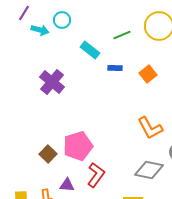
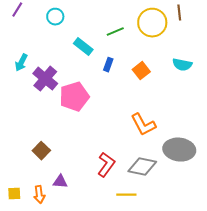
cyan arrow: (40, 30) -> (21, 63), moved, turned 102
blue rectangle: (115, 68) -> (108, 65), turned -72
pink pentagon: (78, 146) -> (74, 97), moved
red L-shape: (96, 175) -> (106, 165), moved

